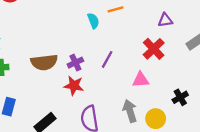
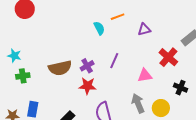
purple triangle: (165, 20) -> (144, 29), moved
red cross: (154, 49) -> (168, 57), moved
black cross: (180, 97) -> (180, 88), turned -32

